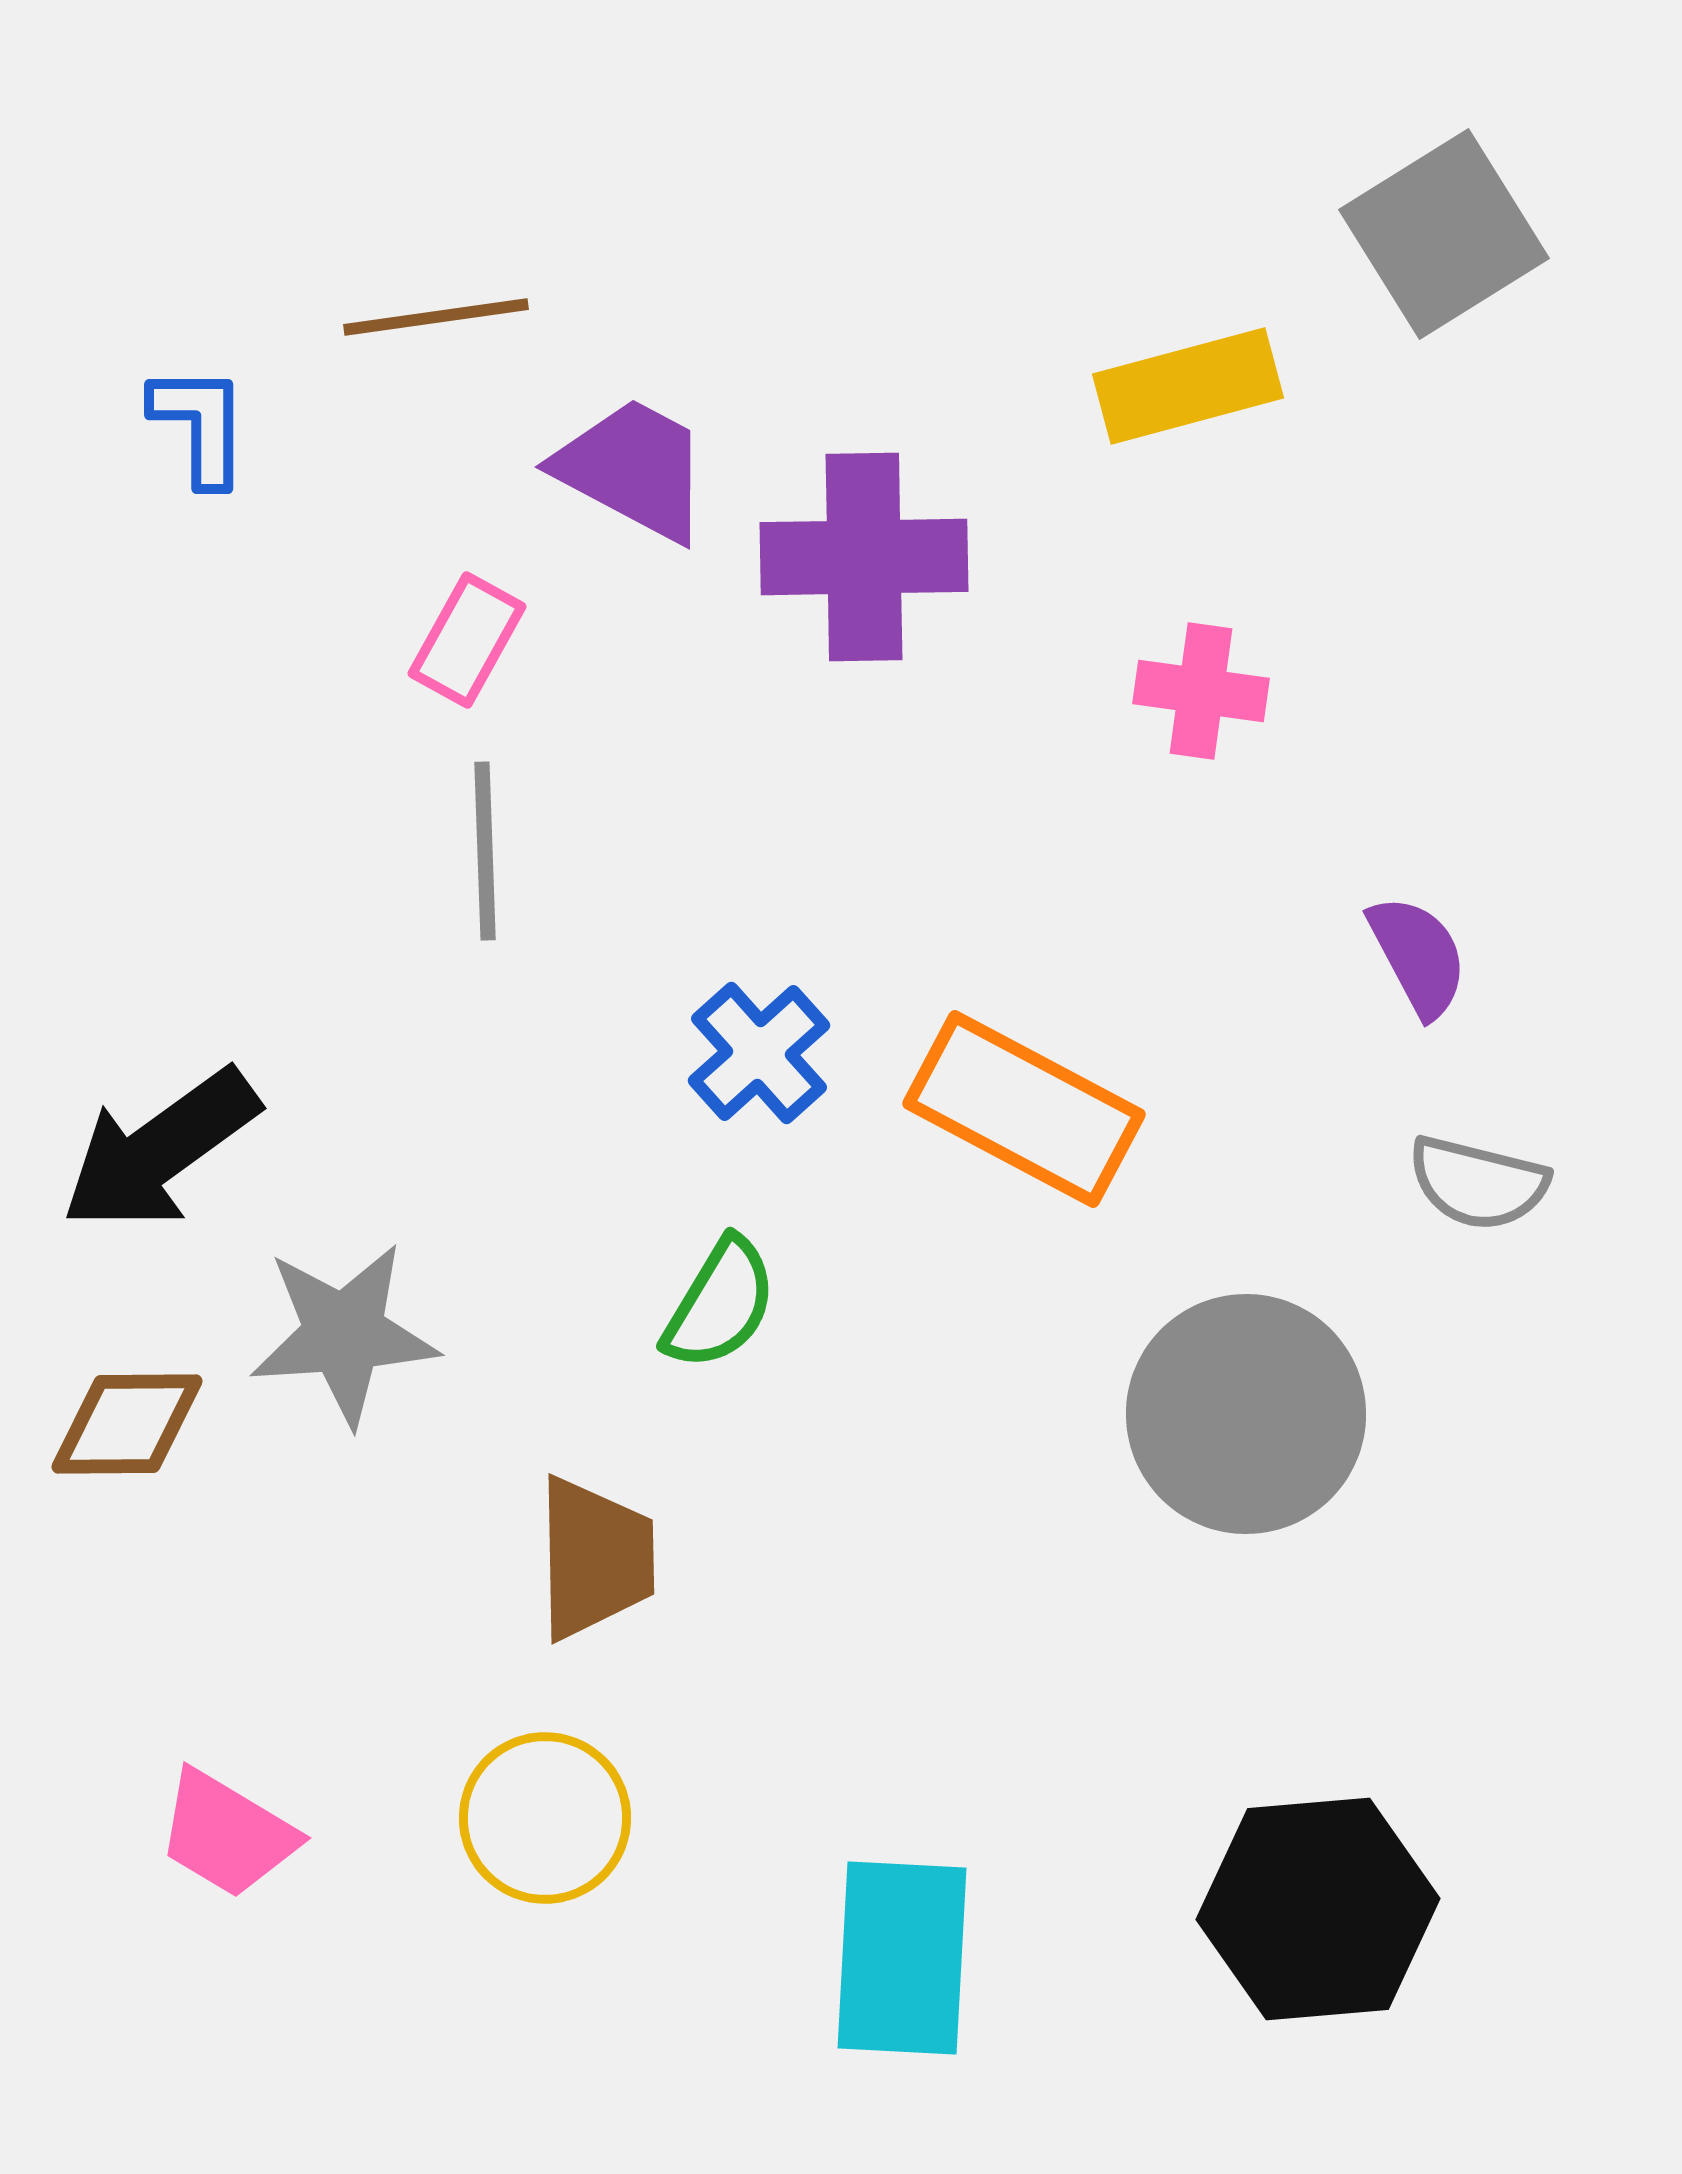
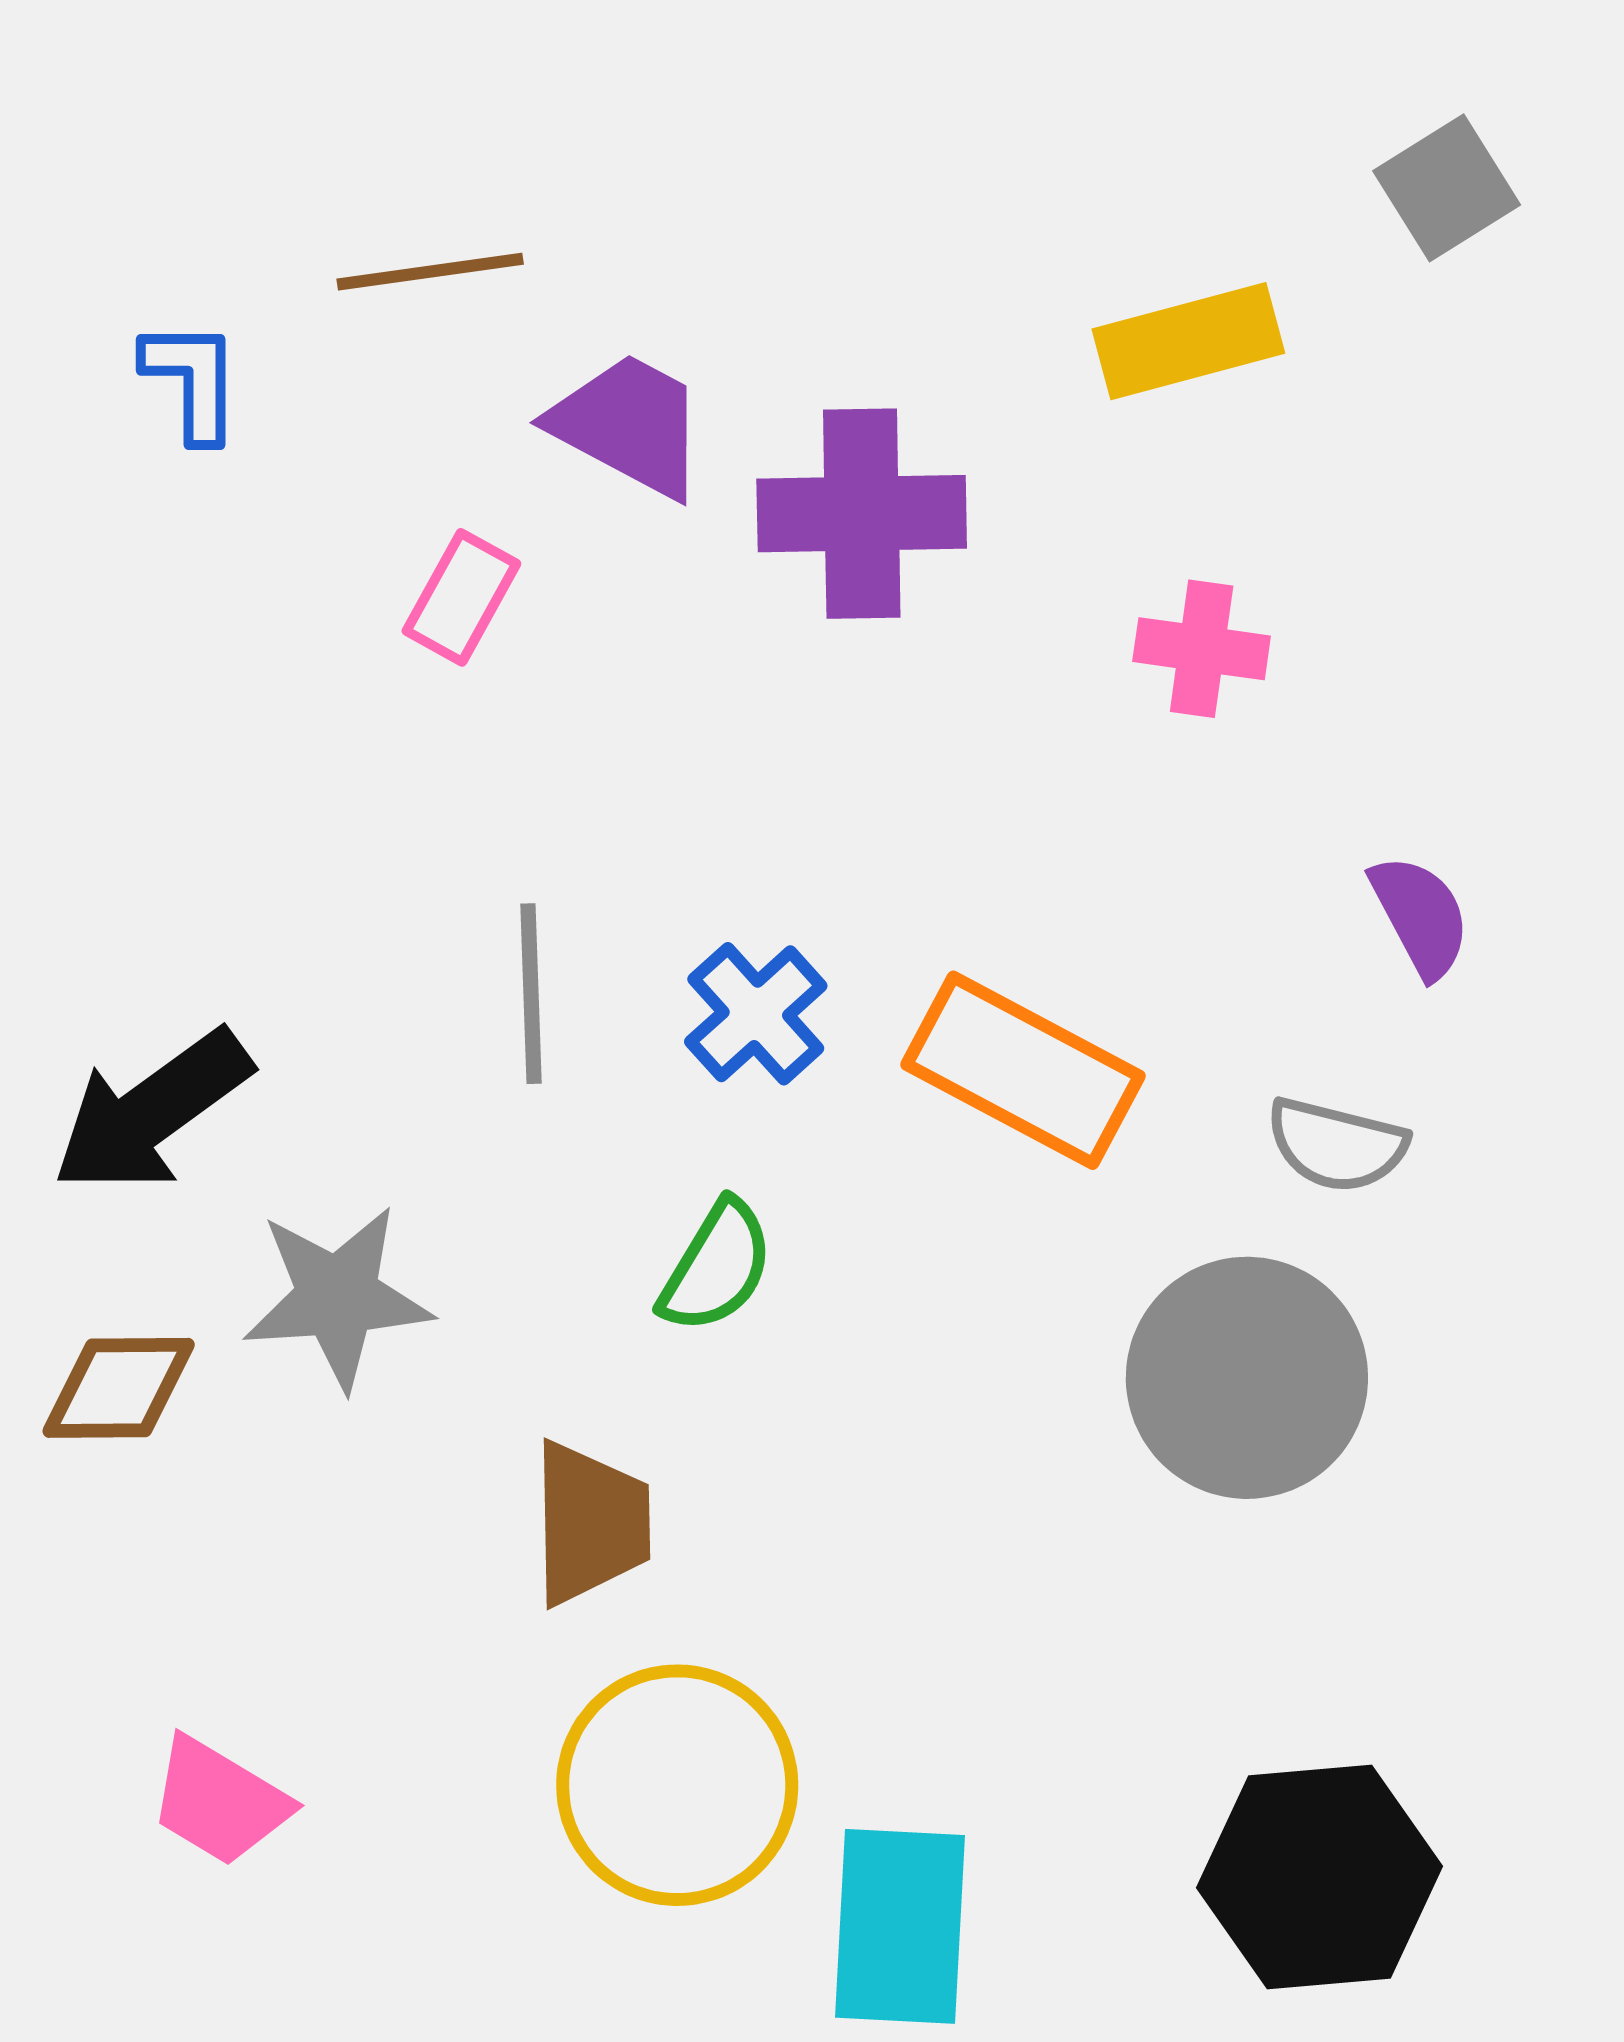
gray square: (1444, 234) -> (1447, 188), size x0.7
gray line: (485, 851) -> (531, 994), moved
gray semicircle: (1478, 1183) -> (1337, 1145), moved
yellow circle: (545, 1818) -> (677, 1785), moved, size x1.4

